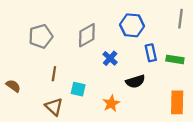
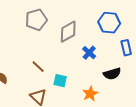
gray pentagon: (41, 36) -> (36, 20), moved
brown line: (54, 74) -> (38, 67), turned -56

